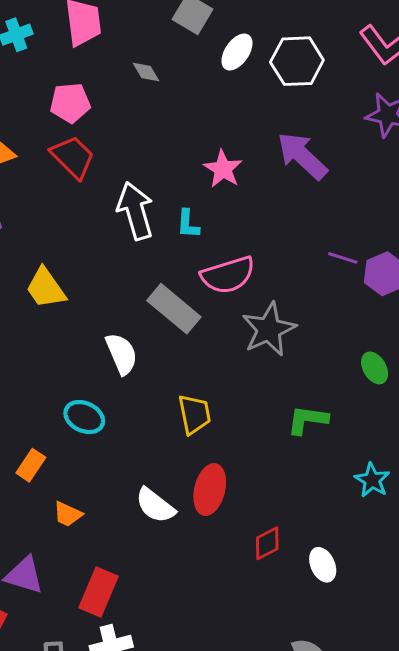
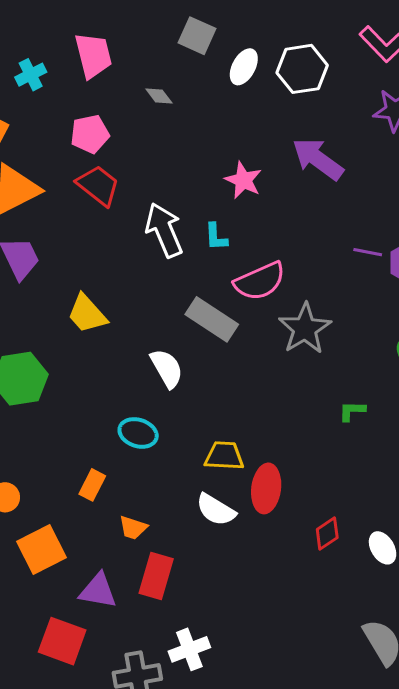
yellow trapezoid: (194, 414) -> (224, 456), moved, turned -69
green L-shape: (307, 420) -> (352, 411), size x0.7
red rectangle: (98, 592) -> (156, 576), moved

